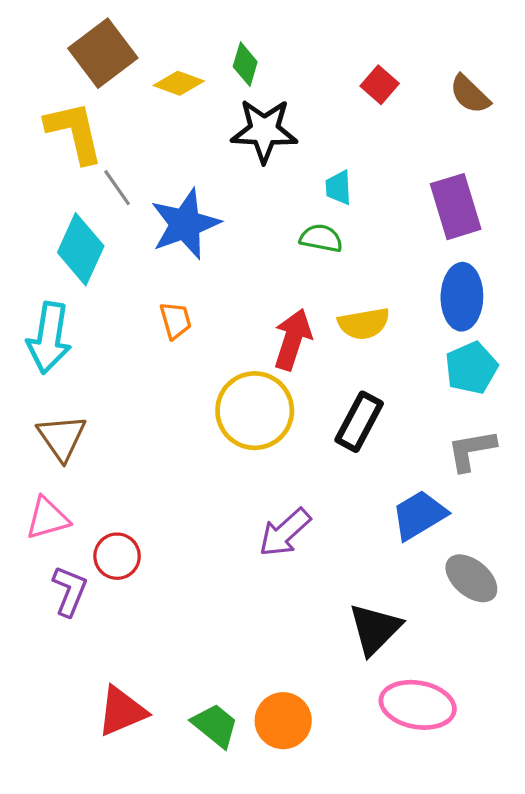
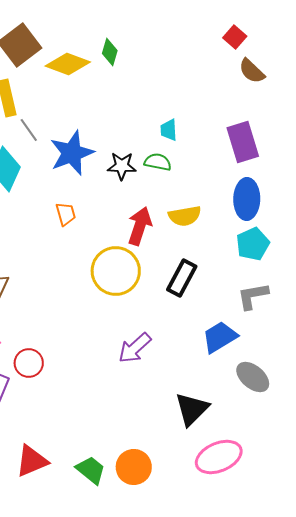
yellow diamond: (179, 83) -> (68, 64), size x1.4
red square: (380, 85) -> (235, 37), moved
black star: (264, 131) -> (122, 166), moved, size x0.7
pink ellipse: (418, 705) -> (219, 457), turned -33

